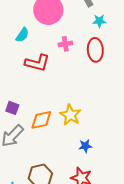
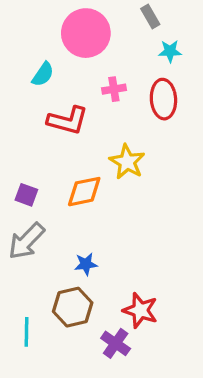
yellow star: (70, 115) -> (127, 162), moved
orange diamond: (41, 120) -> (84, 192), moved
blue star: (85, 146) -> (86, 264), moved

